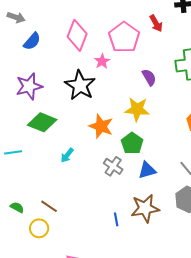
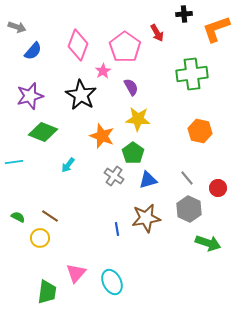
purple semicircle: (149, 77) -> (131, 87), moved

